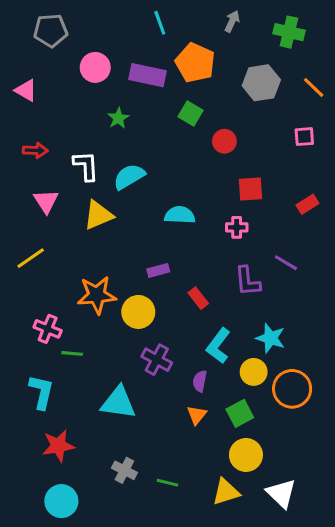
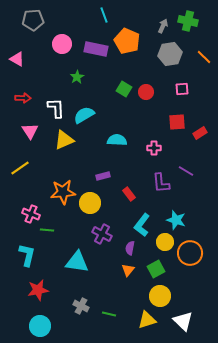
gray arrow: (232, 21) -> (163, 26), moved
green square: (191, 114) -> (124, 89), moved
pink square: (304, 137) -> (182, 89), moved
red square: (251, 189) -> (177, 122), moved

